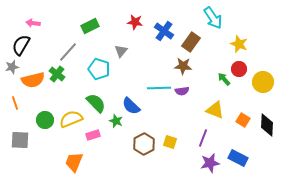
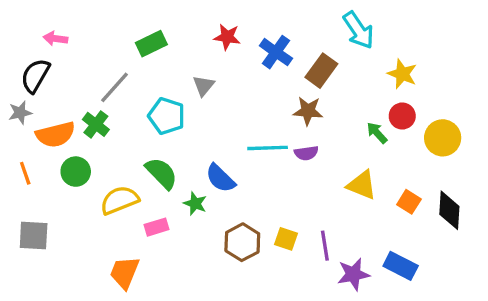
green circle: (45, 120) -> (76, 172), moved
purple line: (203, 138) -> (325, 246), moved, turned -30

